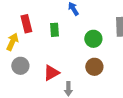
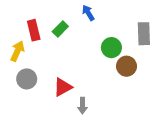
green rectangle: (54, 30) -> (60, 29), moved, turned 48
brown circle: (94, 67) -> (127, 66), moved

